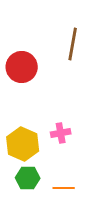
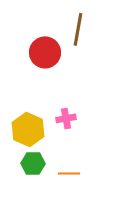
red circle: (22, 67) -> (45, 52), moved

